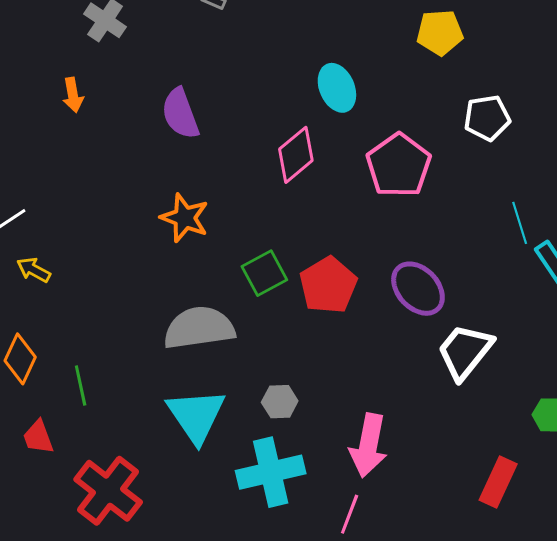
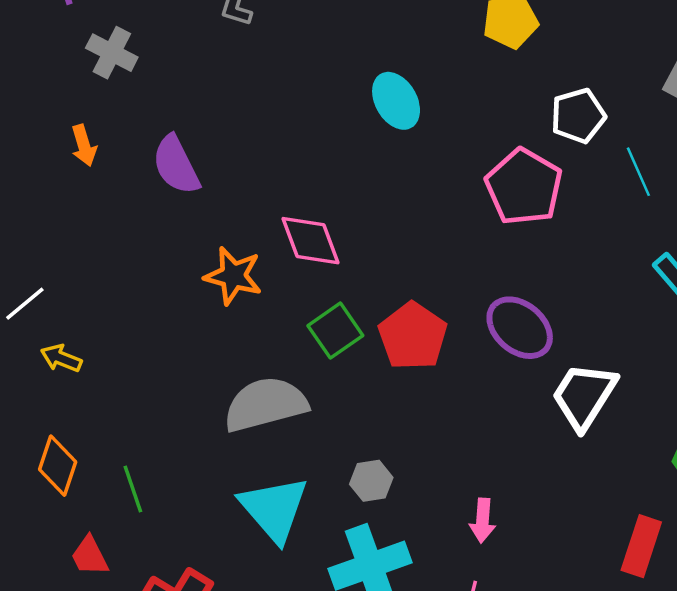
purple semicircle: (180, 114) -> (176, 165), moved
pink diamond: (296, 155) -> (311, 241), moved, turned -64
pink pentagon: (399, 165) -> (524, 187), moved
cyan line: (520, 223) -> (638, 172), moved
pink arrow: (369, 445) -> (483, 521), size x0.6

